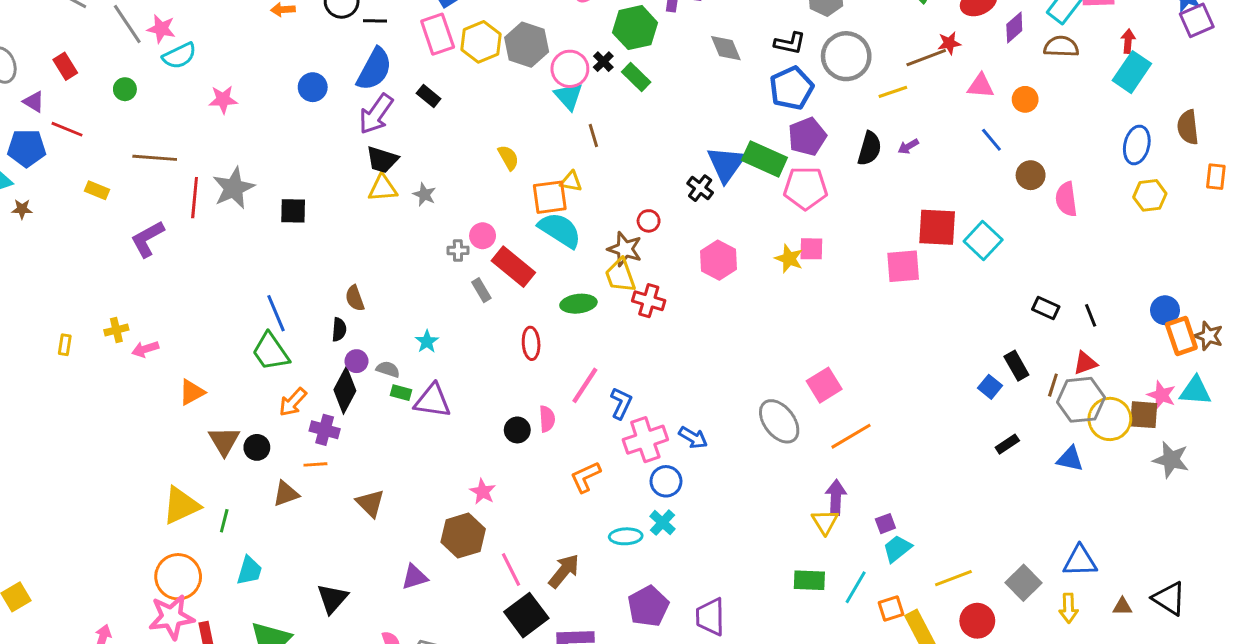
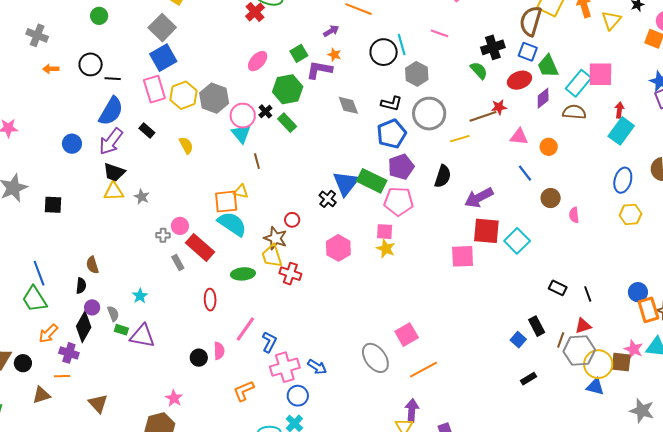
blue circle: (313, 87) -> (72, 144), moved
purple arrow: (908, 146) -> (479, 198), moved, size x2.0
yellow semicircle: (508, 158) -> (186, 145), moved
pink semicircle: (1066, 199) -> (574, 215), size x0.7
pink square: (811, 249) -> (385, 232), moved
gray semicircle: (388, 369) -> (113, 314), turned 49
blue triangle: (1070, 459) -> (595, 387), moved
gray star: (1171, 460) -> (642, 411), moved

